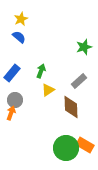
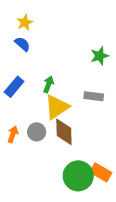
gray rectangle: (79, 81) -> (94, 96), turned 49
yellow triangle: (48, 90) -> (57, 107), size x1.6
gray circle: (15, 100) -> (37, 132), moved
brown diamond: (71, 107) -> (64, 132), moved

